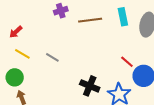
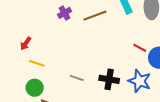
gray line: (52, 57) -> (77, 78), moved

